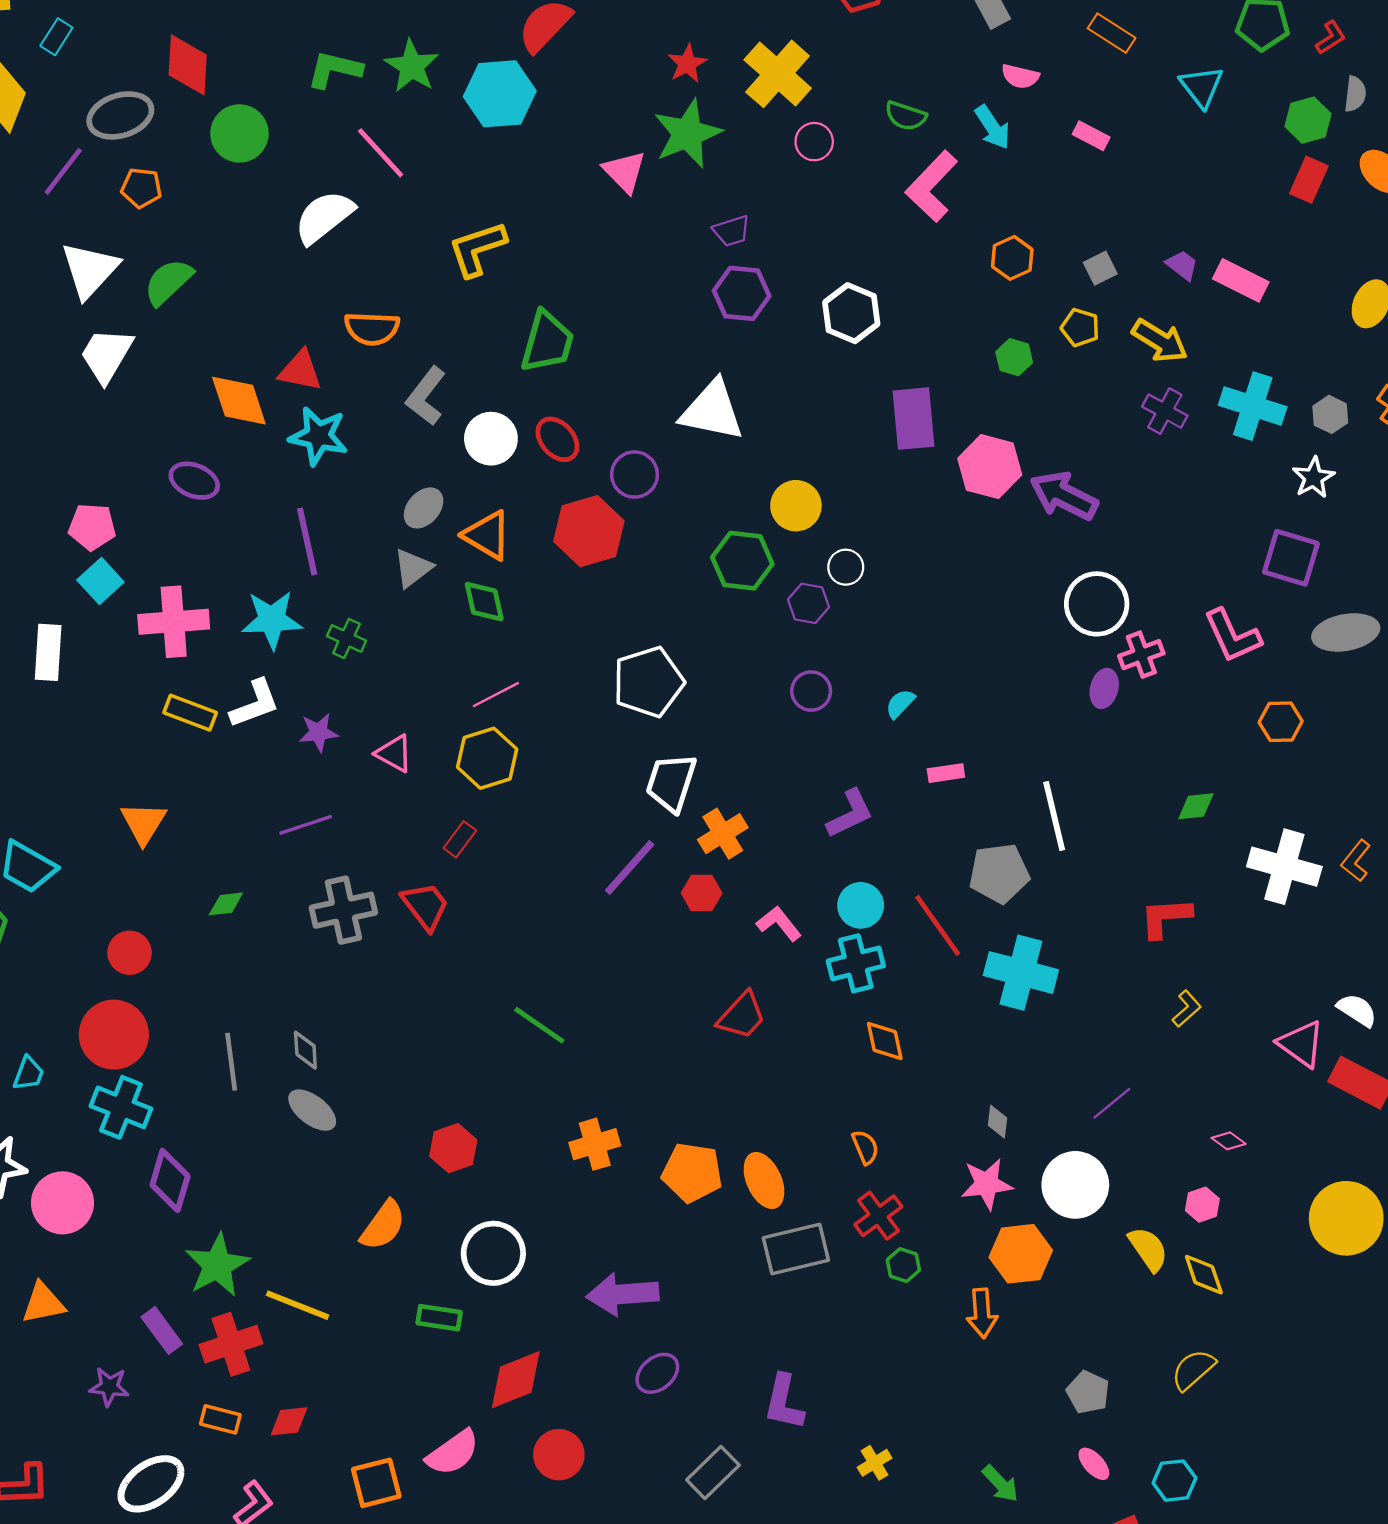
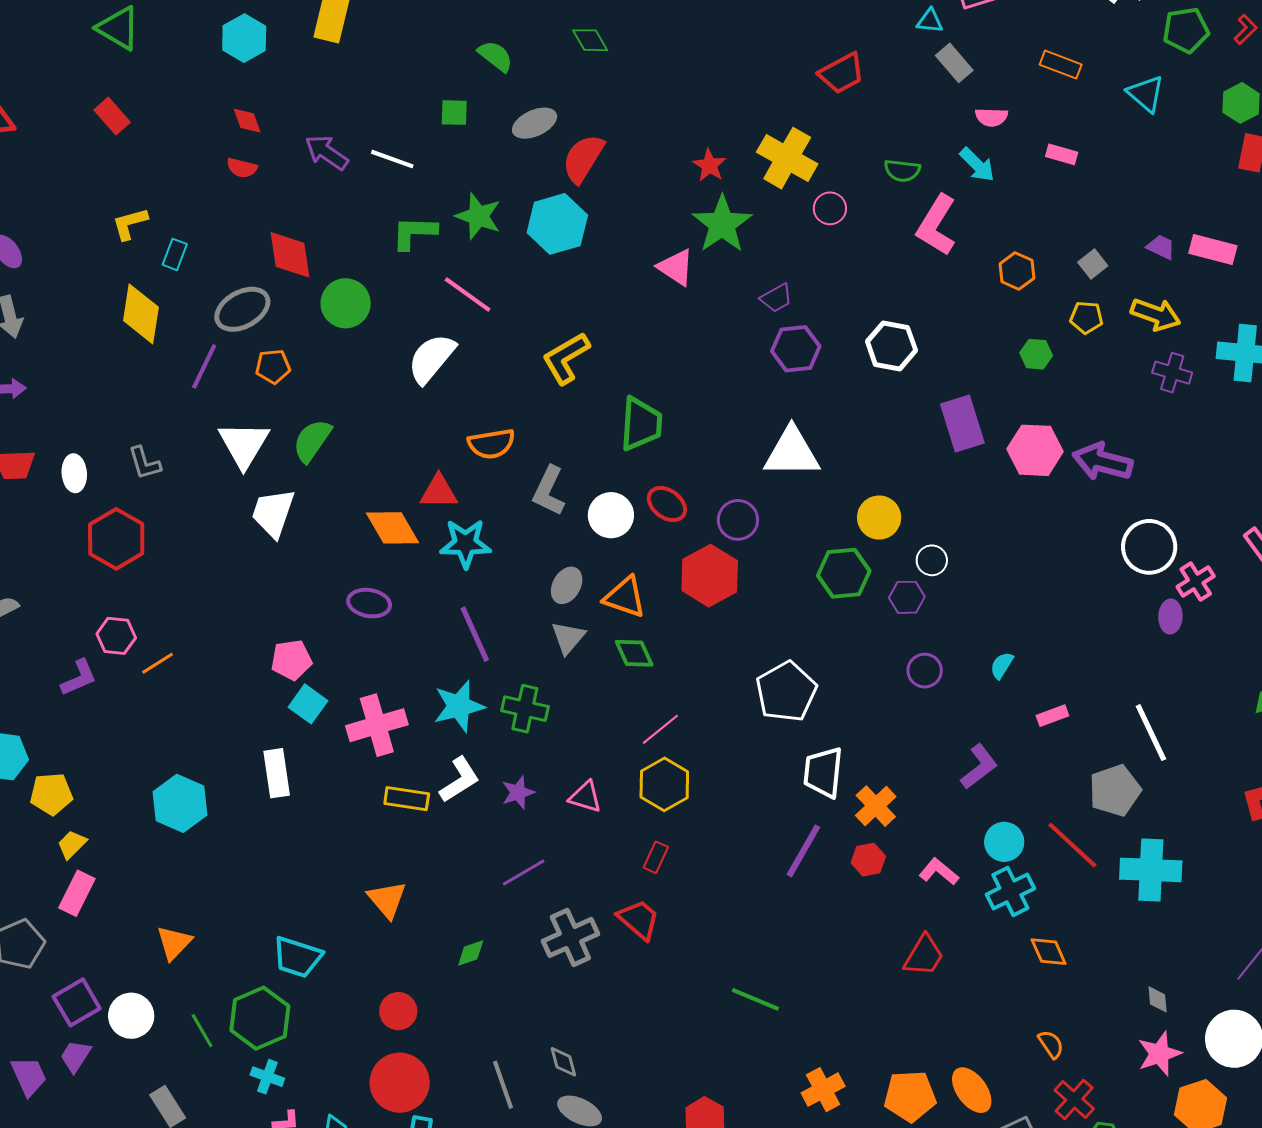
green cross: (346, 638) -> (525, 709), size x1.4

